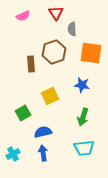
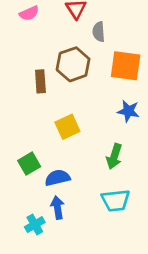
blue star: (82, 85) -> (128, 111), moved
green square: (23, 113) -> (29, 164), moved
cyan cross: (13, 154) -> (35, 225), moved

